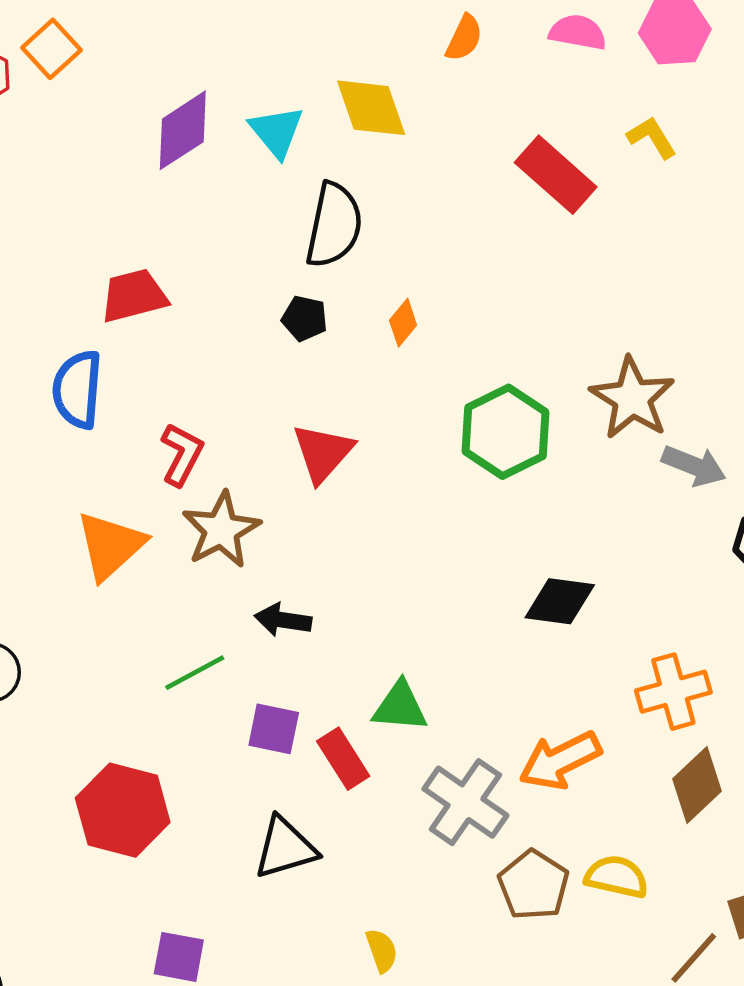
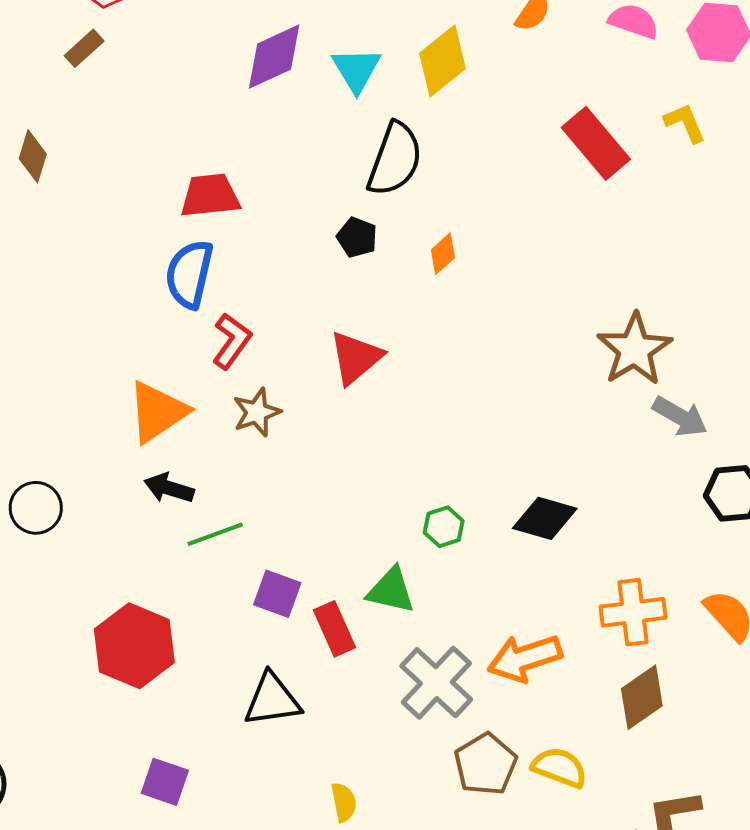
yellow diamond: (371, 108) -> (442, 61), turned 62
blue semicircle: (77, 389) -> (189, 274), moved
green hexagon: (506, 432) -> (444, 527), moved, size x0.5
brown star: (221, 530) -> (257, 412), size x0.7
black arrow: (283, 620) -> (169, 488), moved

